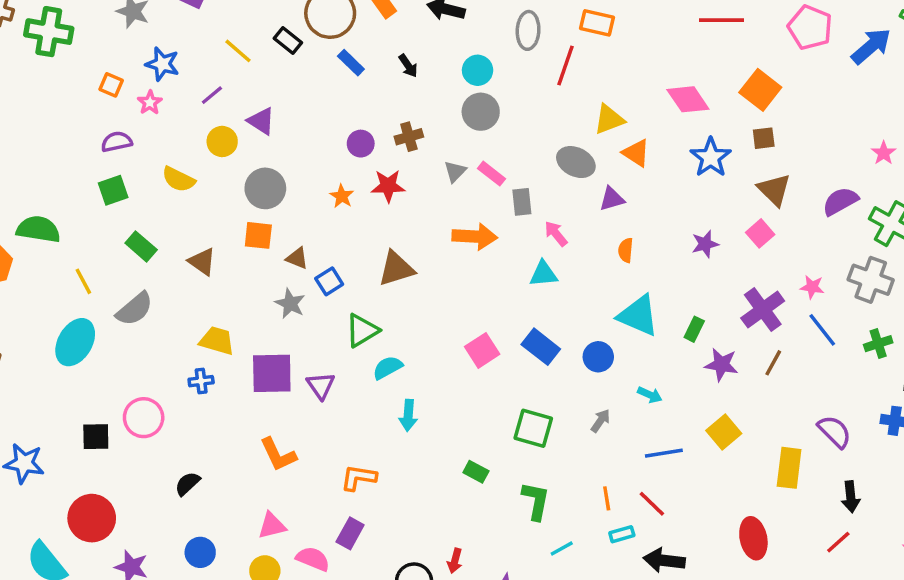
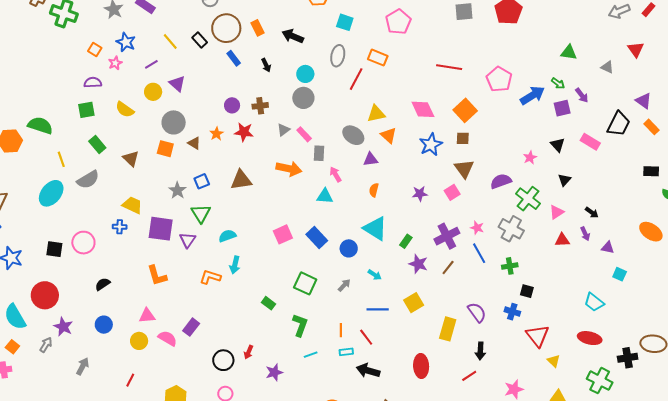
brown triangle: (297, 258) -> (194, 143), moved
green triangle: (362, 330) -> (201, 213), moved, turned -40
orange L-shape: (358, 478) -> (210, 277), moved

